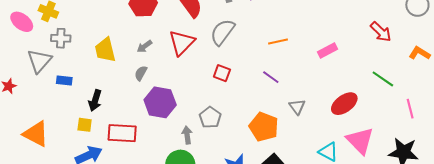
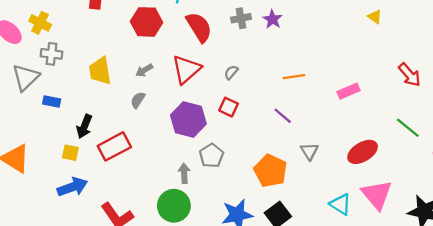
gray semicircle: (222, 32) -> (231, 72), moved, size x0.5
purple hexagon: (160, 102) -> (188, 120), moved
red rectangle: (122, 133) -> (114, 146), moved, turned -36

